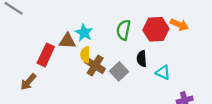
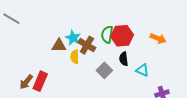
orange arrow: (179, 25) -> (158, 38), moved
red hexagon: (156, 29) -> (122, 36), moved
red rectangle: (46, 55) -> (40, 81), moved
brown cross: (95, 66) -> (87, 45), moved

